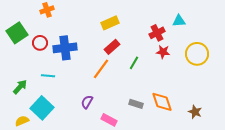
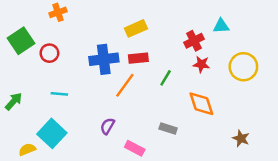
red rectangle: (112, 47) -> (138, 58), turned 35
blue cross: (65, 48) -> (104, 59), moved
green arrow: (20, 87) -> (14, 101), moved
orange diamond: (162, 102) -> (201, 104), moved

